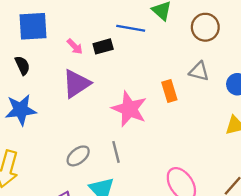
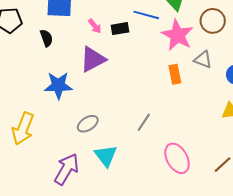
pink star: (129, 109) -> (178, 35), moved
blue star: (21, 110) -> (58, 85), moved
gray line: (116, 152) -> (144, 122), moved, turned 42

